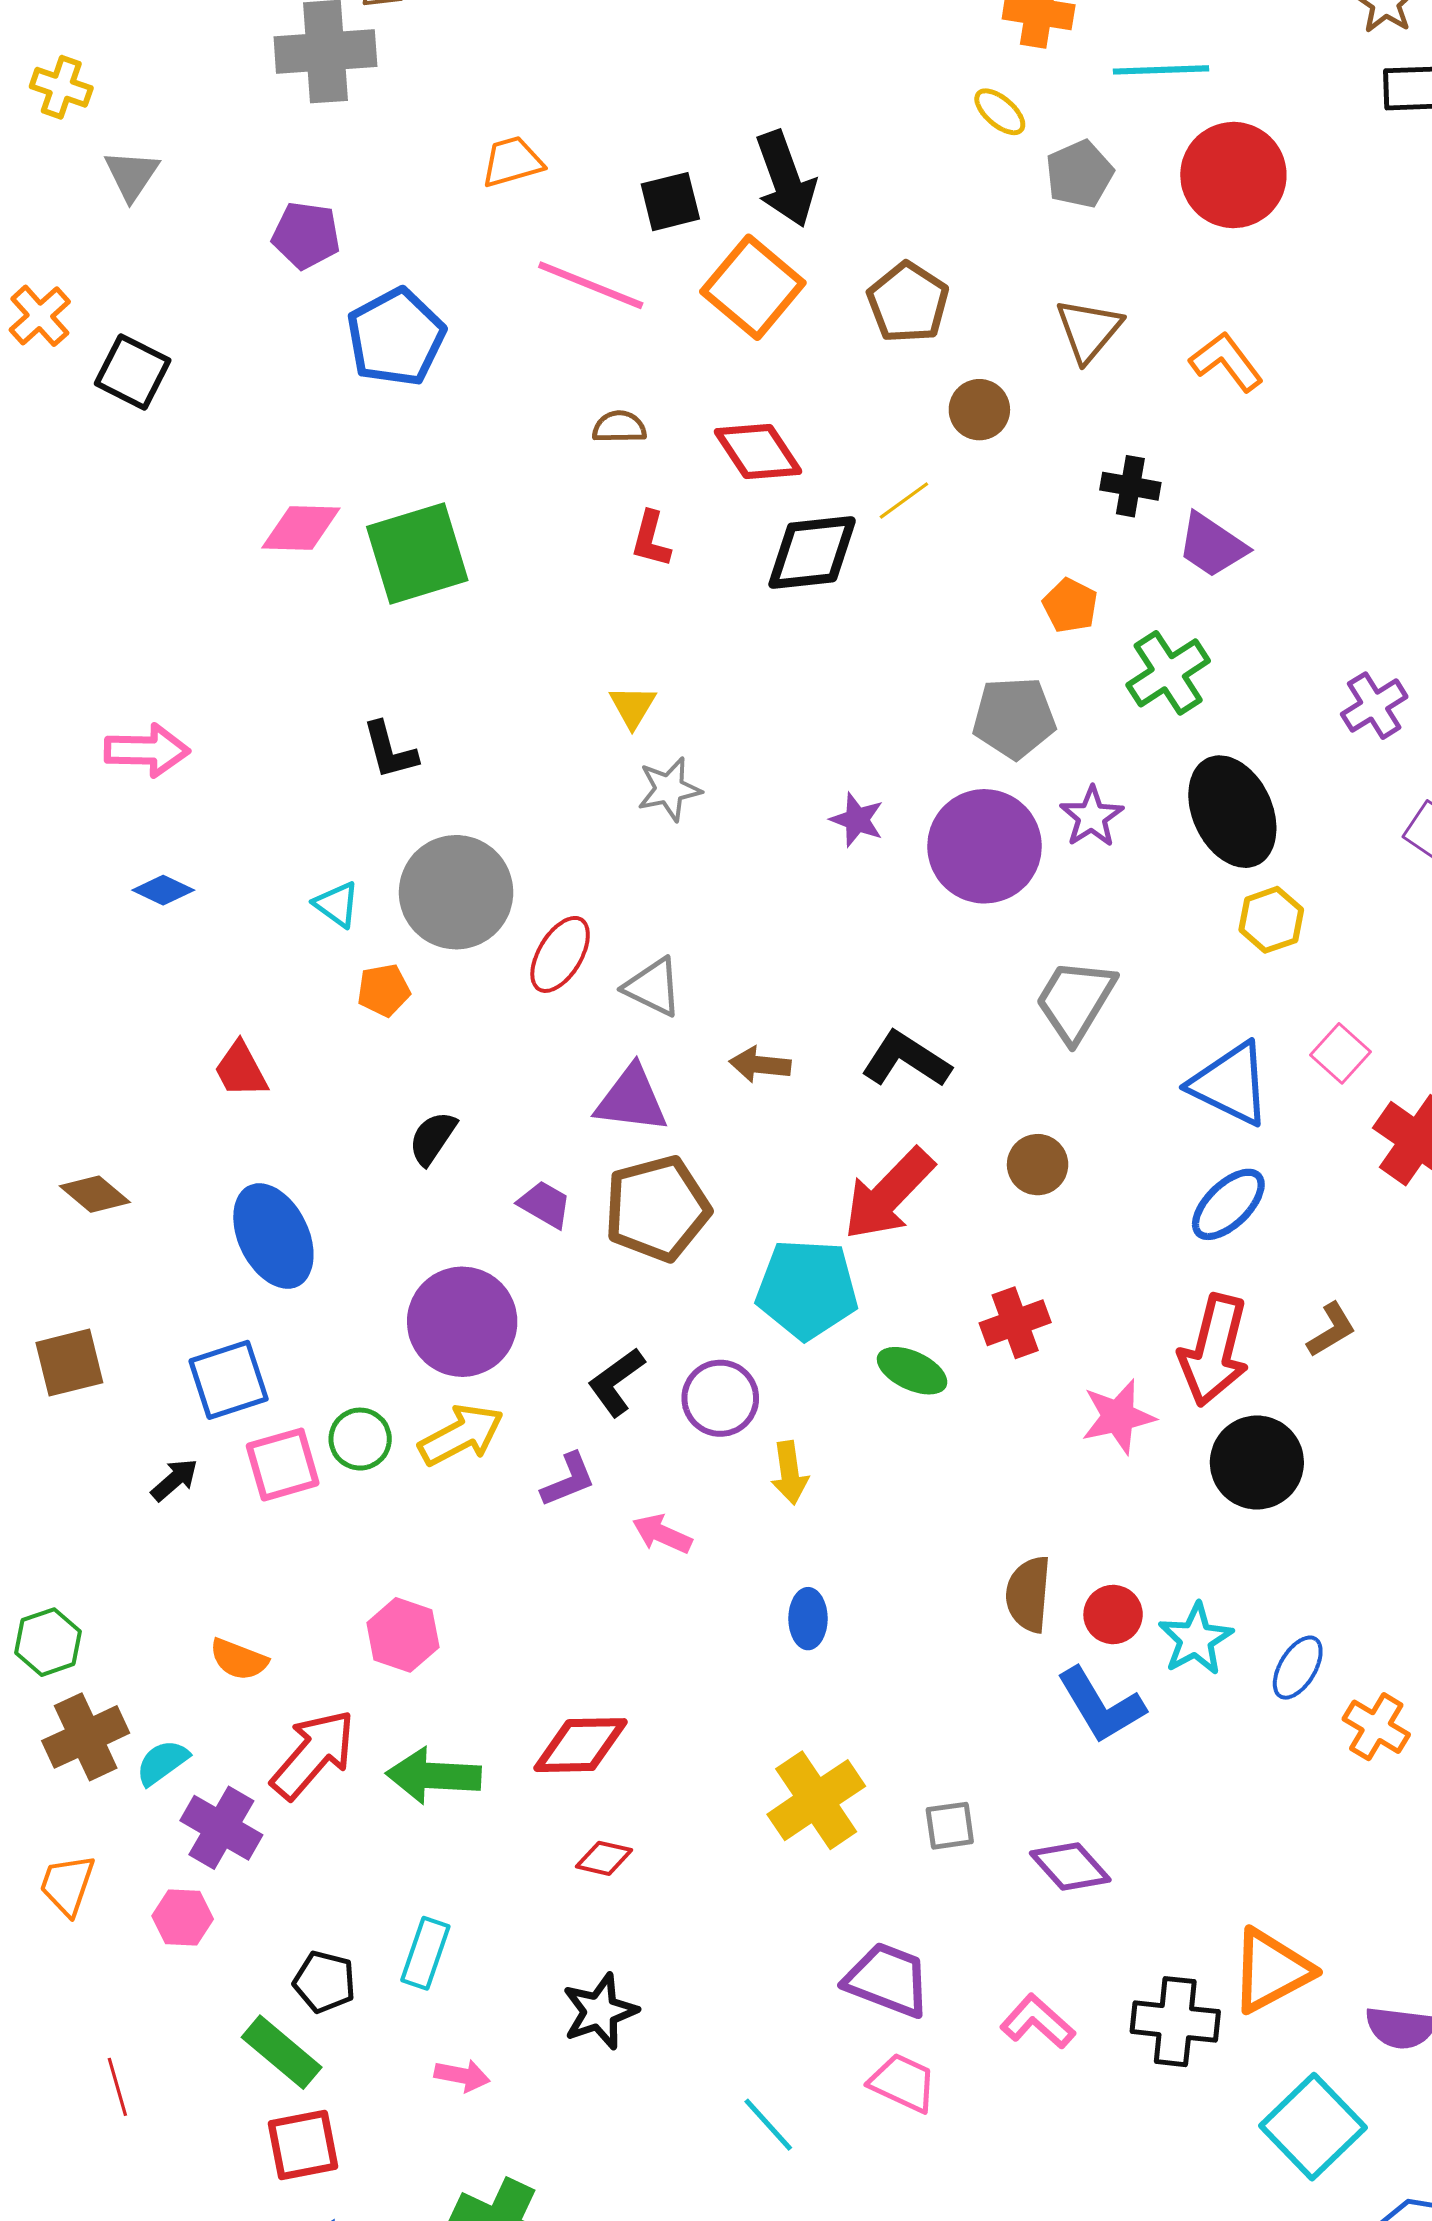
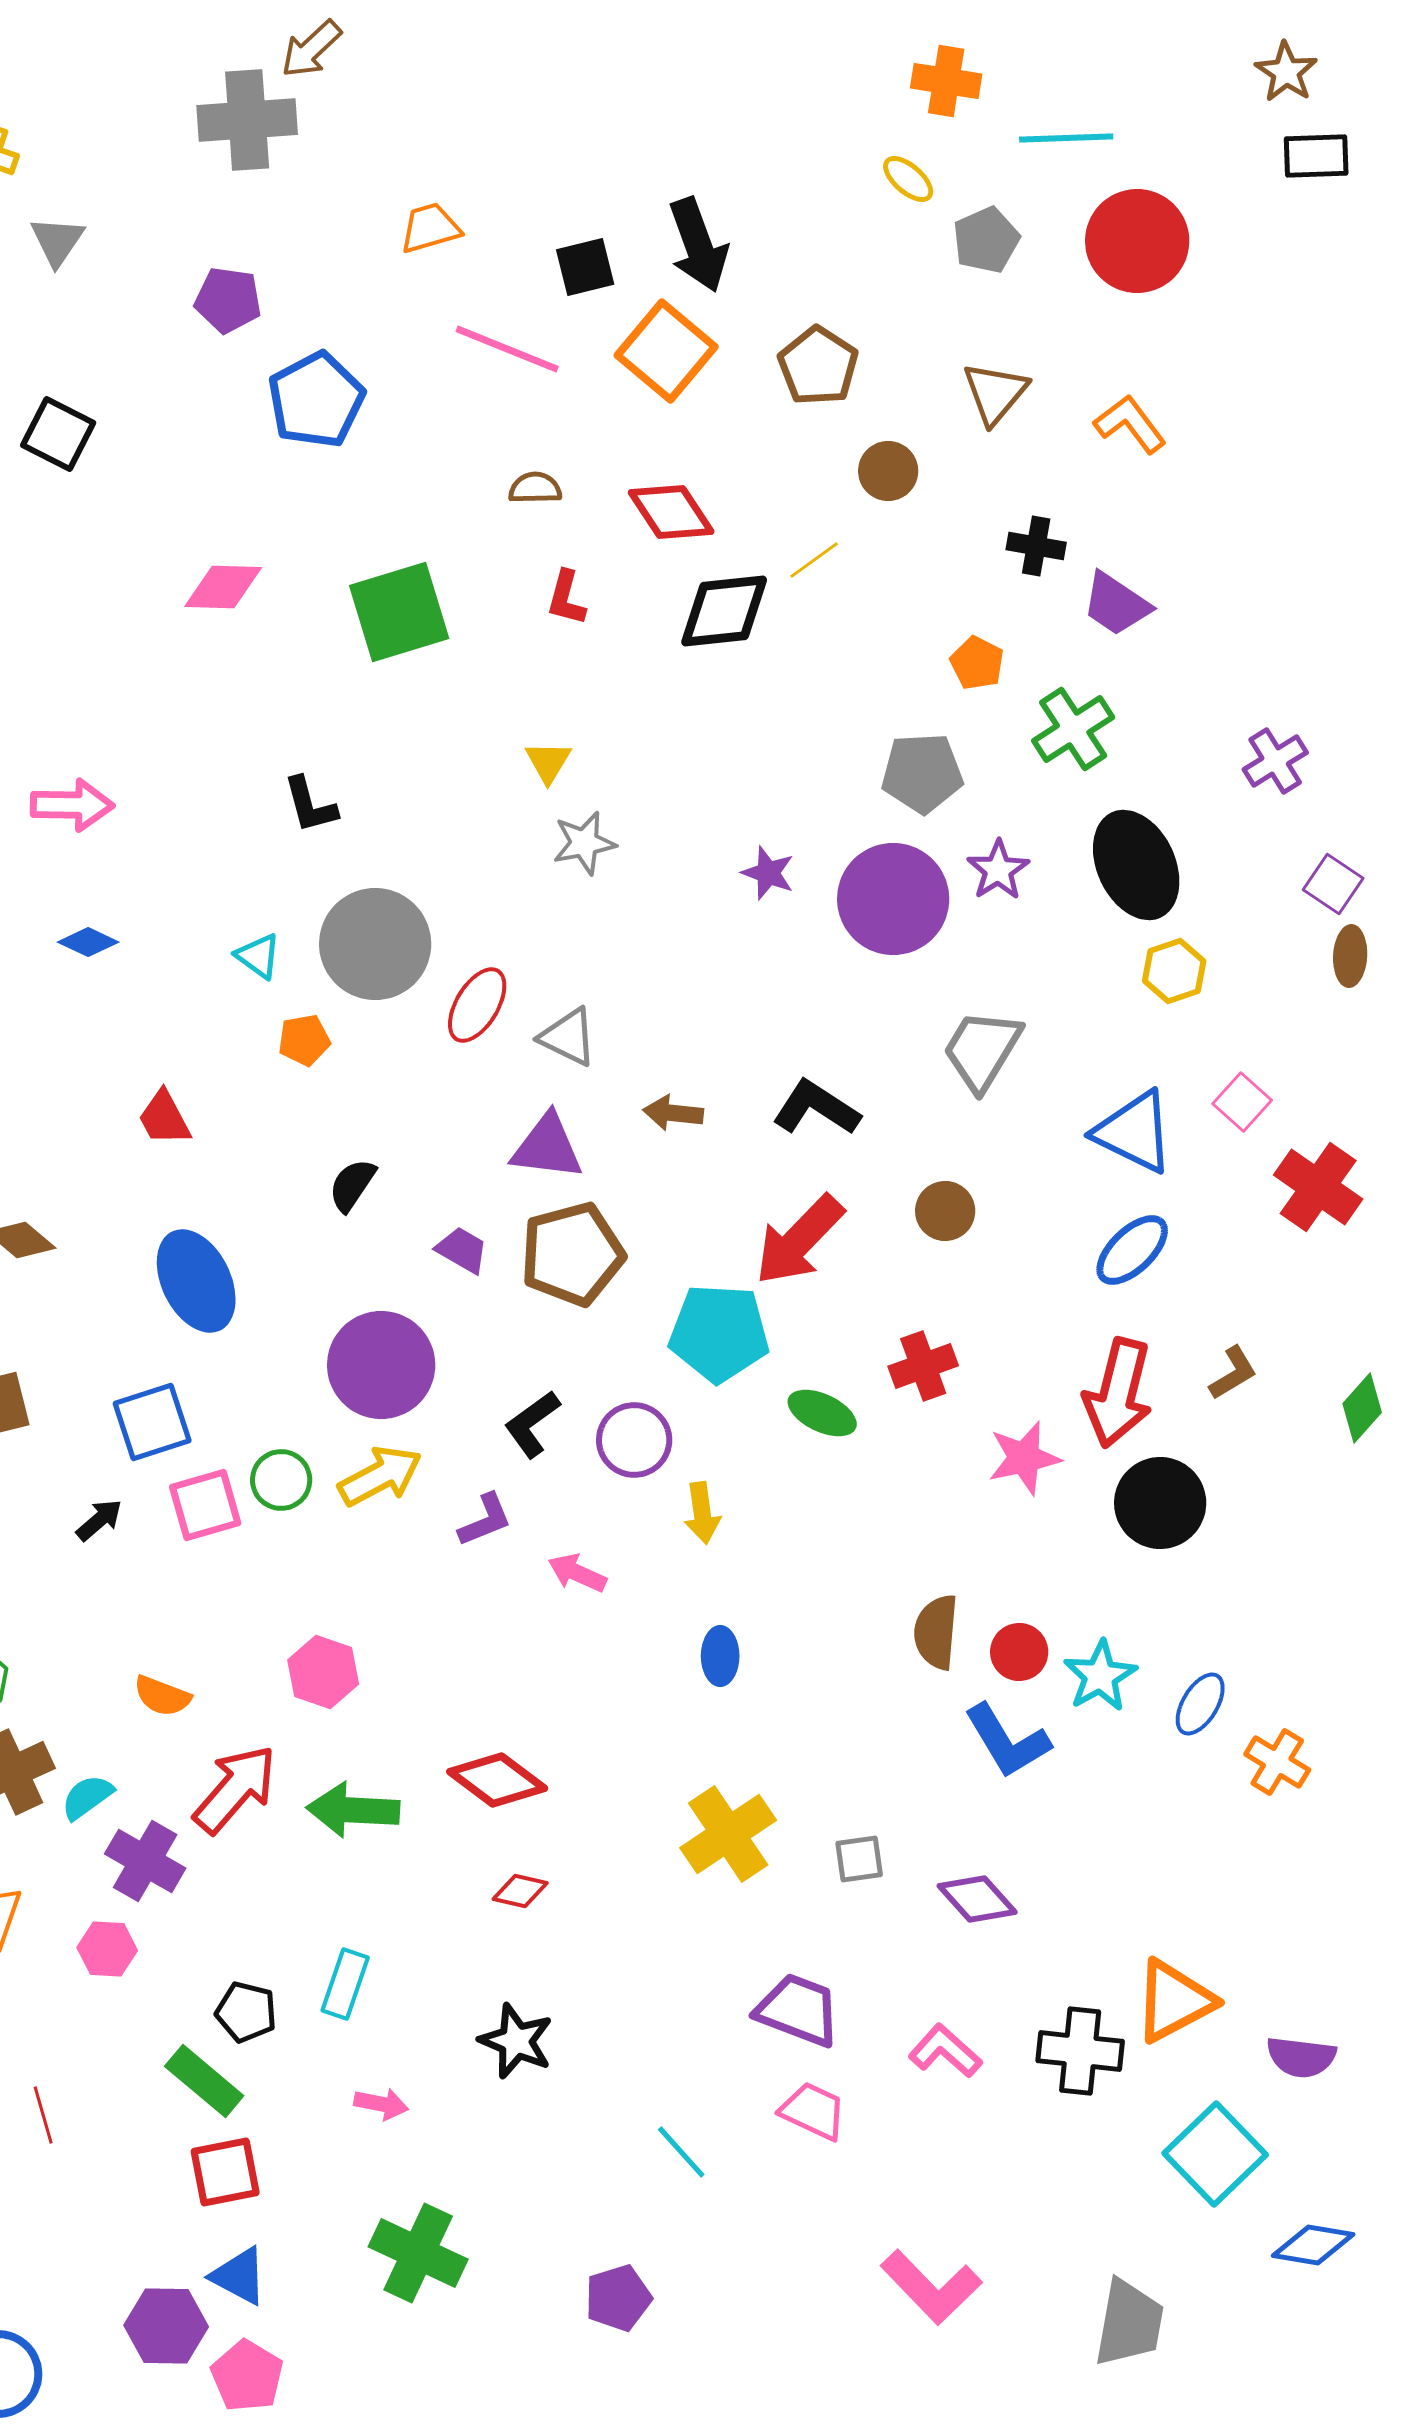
green square: (417, 554) -> (399, 612), moved
red diamond: (580, 1745) -> (497, 1780), turned 38
black star: (600, 2011) -> (516, 2041), turned -30

